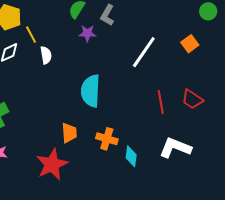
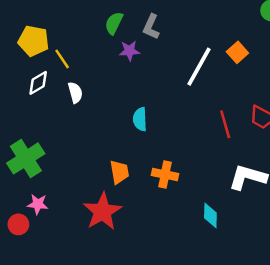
orange square: (190, 44) -> (237, 52), moved
white semicircle: (46, 55) -> (75, 93), moved
cyan semicircle: (91, 91) -> (140, 119), size x0.6
cyan diamond: (131, 156) -> (210, 215), moved

